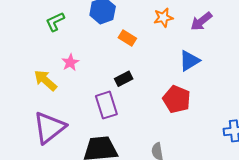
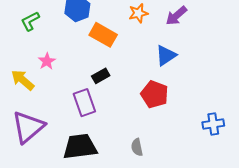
orange rectangle: (127, 38) -> (103, 35), size x1.5

